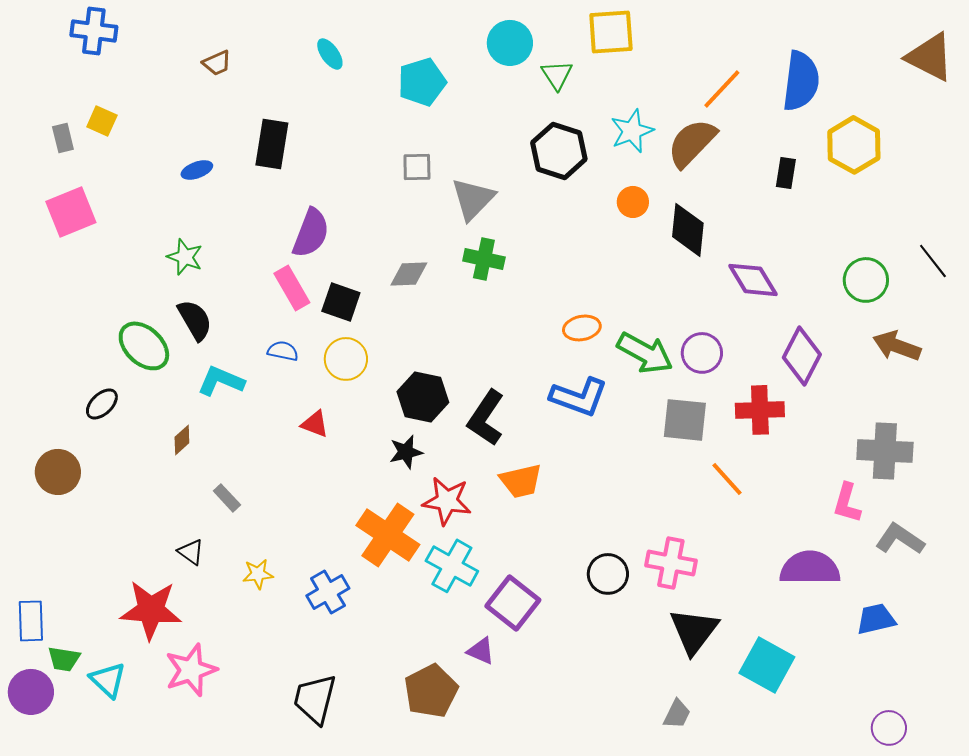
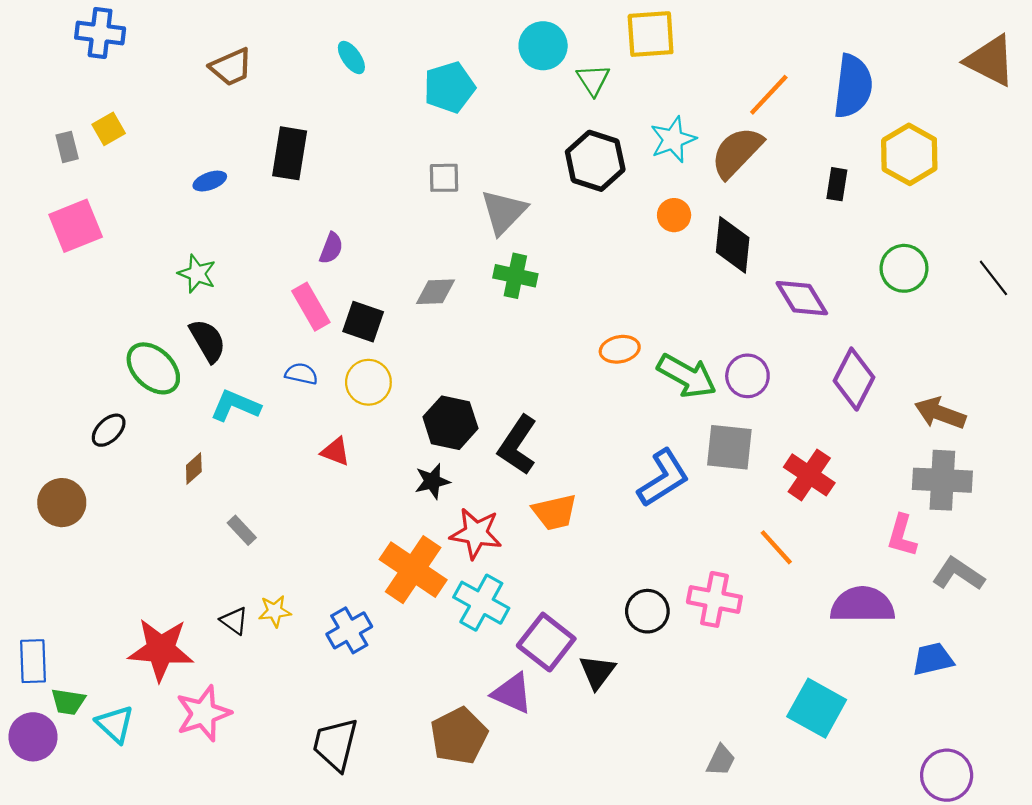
brown trapezoid: (217, 63) -> (231, 67), size x1.4
yellow square: (102, 121) -> (109, 129), turned 36
purple semicircle: (311, 233) -> (331, 248), size x0.6
green circle: (866, 280) -> (904, 268), moved
brown arrow: (897, 346) -> (940, 413), moved
blue L-shape: (579, 397) -> (663, 478), moved, turned -52
red cross: (760, 410) -> (809, 475), moved, turned 36
orange line: (727, 479) -> (776, 547), moved
black triangle: (191, 552) -> (234, 621), moved
black triangle: (694, 631) -> (597, 672), moved, size x0.7
purple triangle: (481, 651) -> (512, 693), size x1.4
purple circle: (889, 728) -> (947, 775), size x1.4

